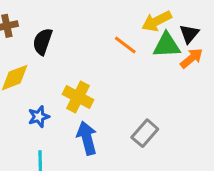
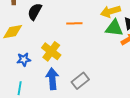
orange line: (125, 45) -> (74, 23), moved, turned -49
gray rectangle: (145, 133) -> (80, 81), moved

